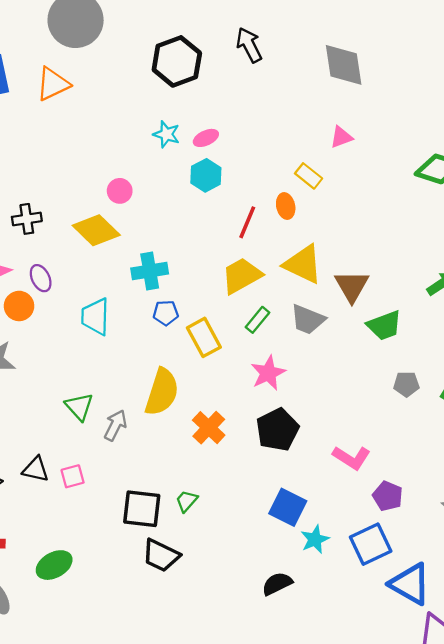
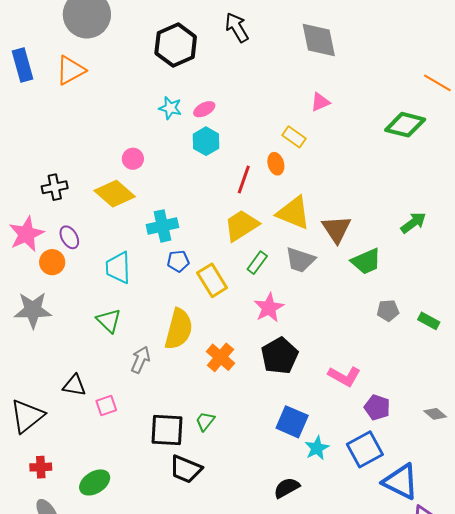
green triangle: (79, 407) -> (109, 321), moved
black triangle: (36, 469) -> (74, 385), moved

